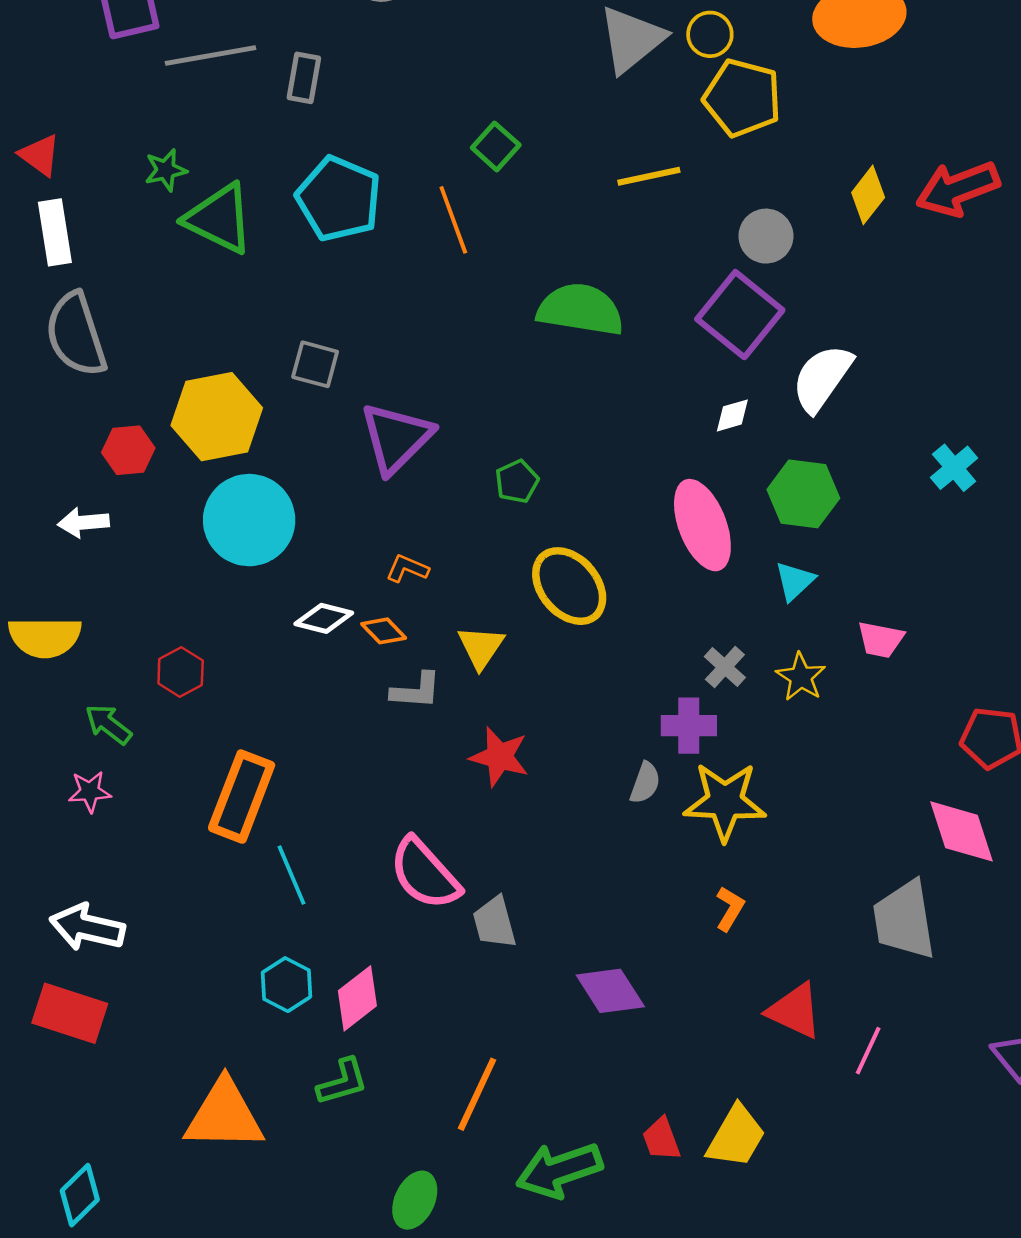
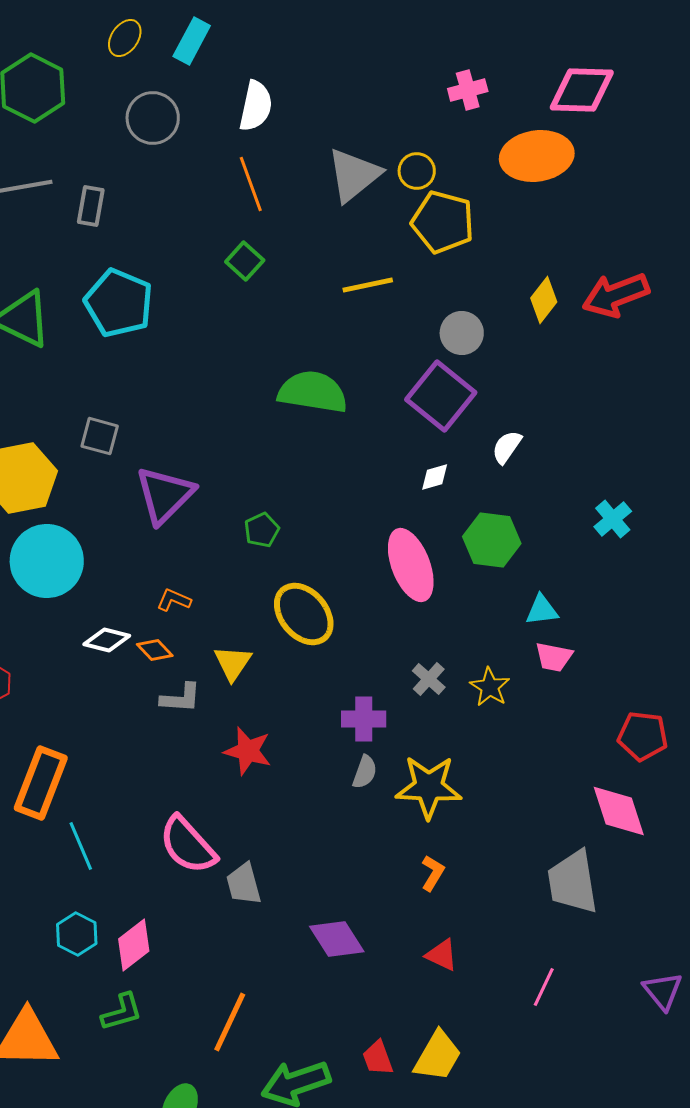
orange line: (453, 220) -> (251, 184), moved
white semicircle: (822, 378) -> (507, 447), size x0.6
cyan triangle: (795, 581) -> (542, 610), moved, turned 36
purple cross: (689, 726) -> (364, 719), moved
red triangle: (795, 1011) -> (442, 955), moved, size x0.7

